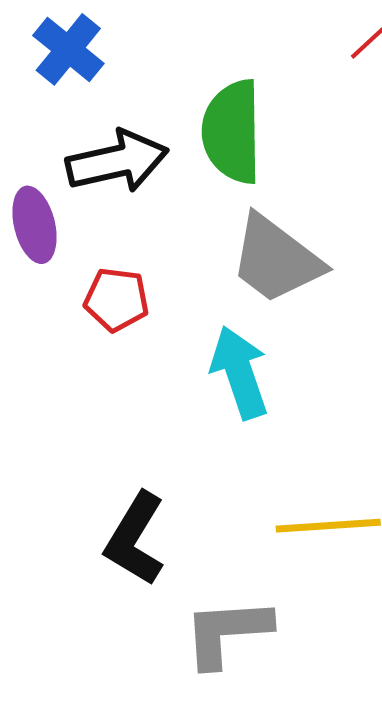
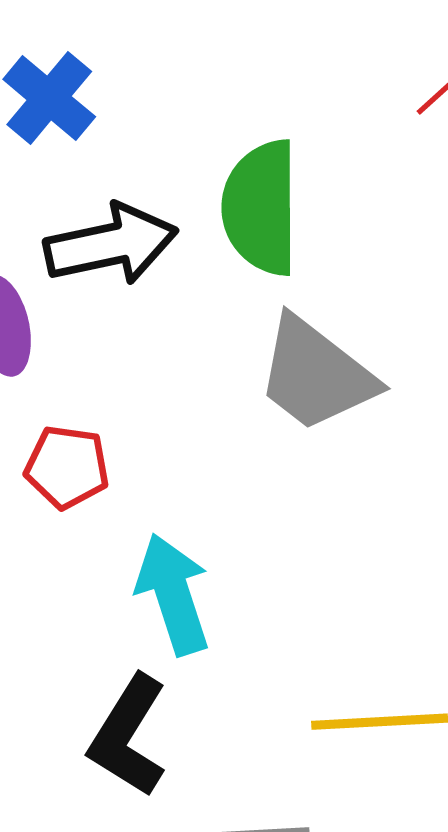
red pentagon: (116, 299) -> (67, 467), moved
cyan arrow: (240, 372) -> (173, 594), moved

